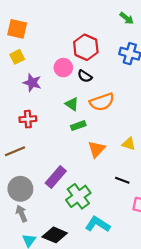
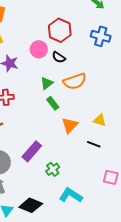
green triangle: (72, 104) -> (47, 83), turned 48
green rectangle: (78, 126) -> (53, 103), turned 72
black line: (122, 180) -> (94, 144), moved
green cross: (78, 196) -> (53, 169), size x0.6

